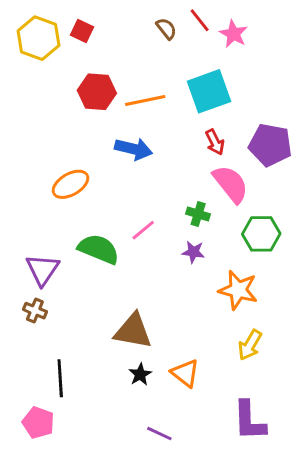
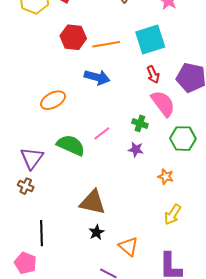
orange star: (238, 290) -> (166, 177), size x0.6
orange triangle: (185, 373) -> (128, 246), moved

